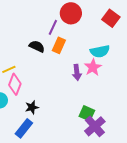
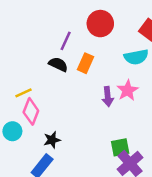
purple line: (53, 27) -> (66, 41), moved
cyan semicircle: (100, 51) -> (136, 57), moved
green square: (87, 113) -> (120, 147), turned -35

